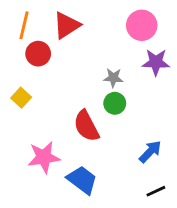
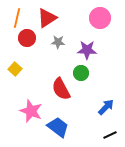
purple star: (156, 62) -> (87, 50), moved
gray star: (113, 78) -> (58, 42), moved
pink star: (44, 157) -> (31, 111), turned 30

